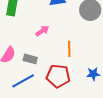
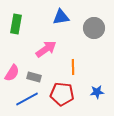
pink arrow: (42, 31) -> (46, 49), size x1.5

